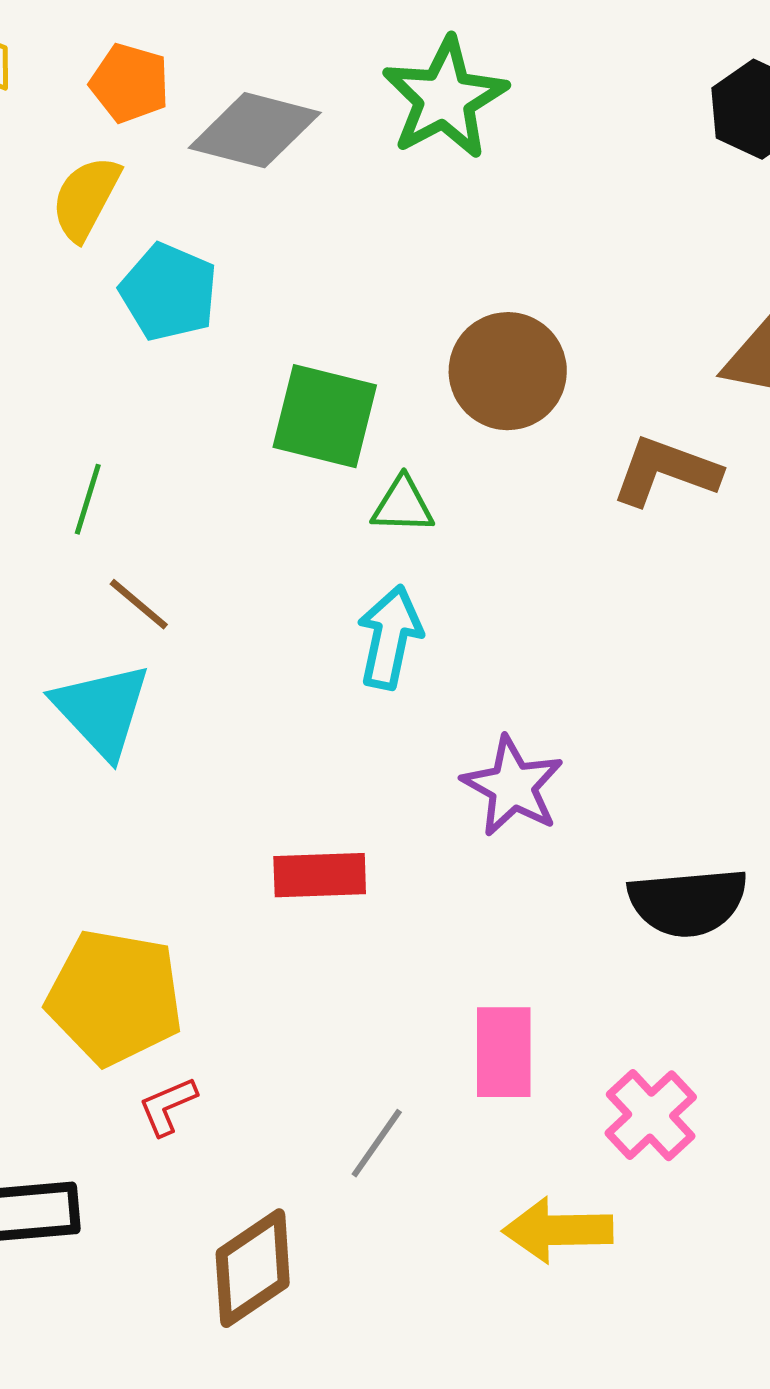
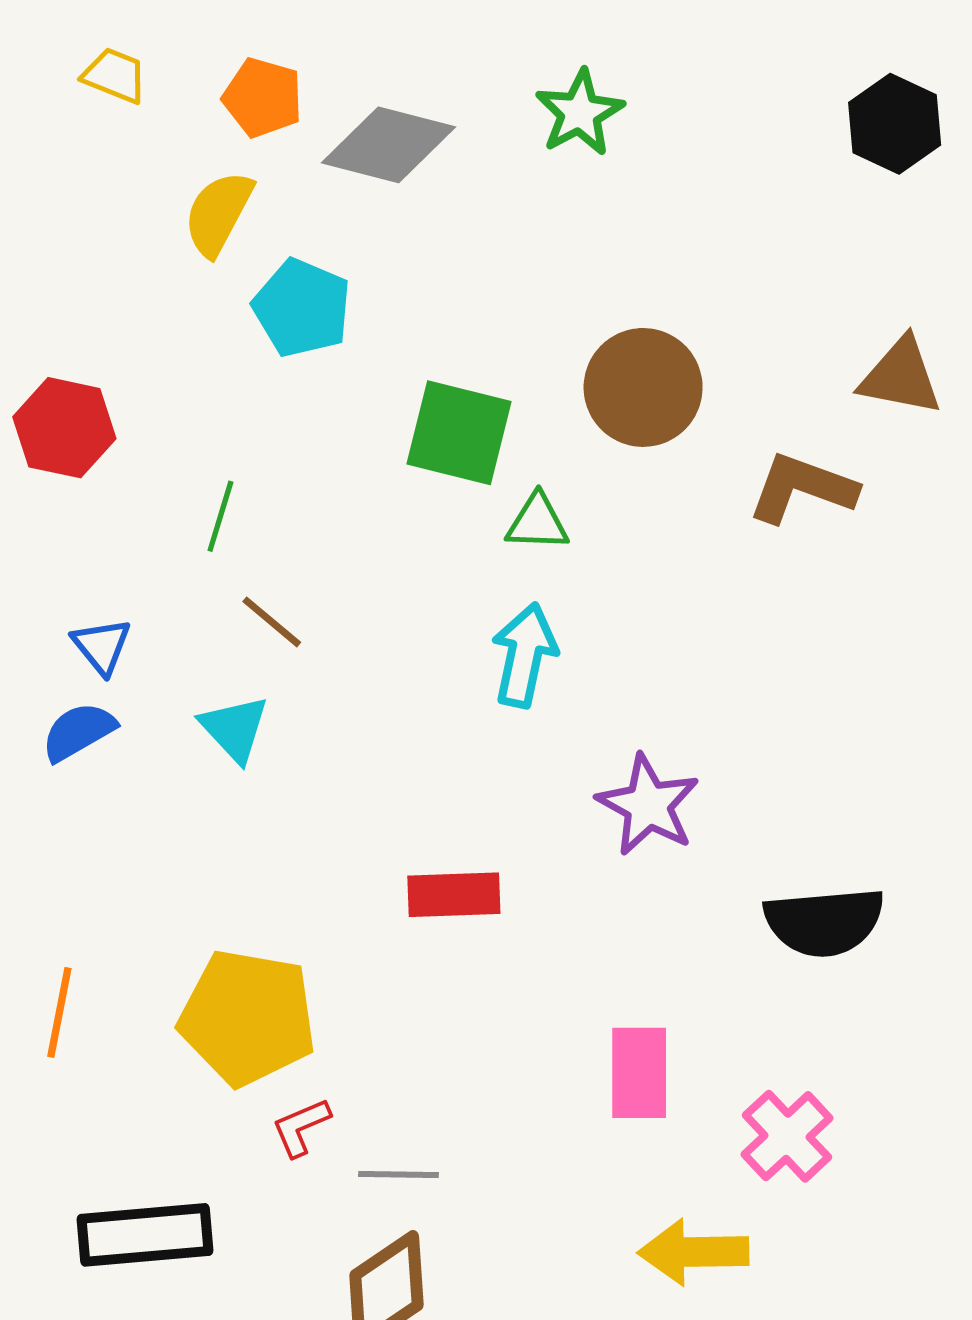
green star: (445, 98) -> (580, 113), size x0.7
cyan triangle: (102, 710) -> (234, 729), size x0.7
gray line: (377, 1143) -> (399, 1174), moved, turned 56

